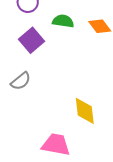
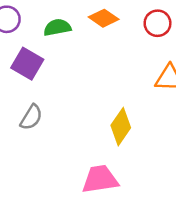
yellow diamond: (85, 111) -> (121, 127), turned 60

